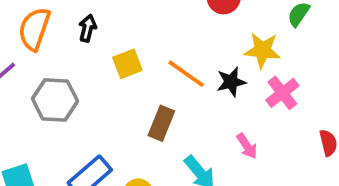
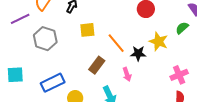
pink cross: (282, 93) -> (179, 75), moved
pink arrow: (247, 146) -> (127, 74), moved

